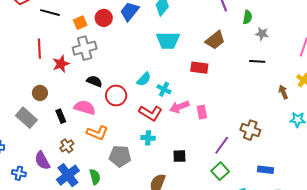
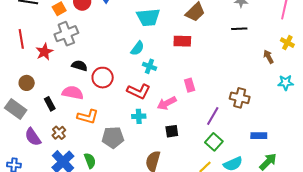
cyan semicircle: (144, 79) -> (137, 48), moved
pink arrow: (179, 107) -> (167, 103), moved
purple semicircle: (42, 160) -> (33, 137), moved

